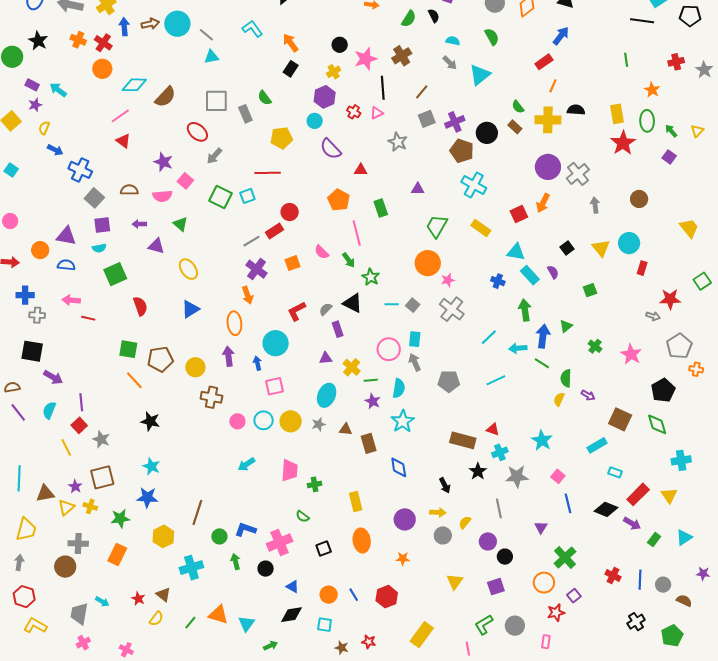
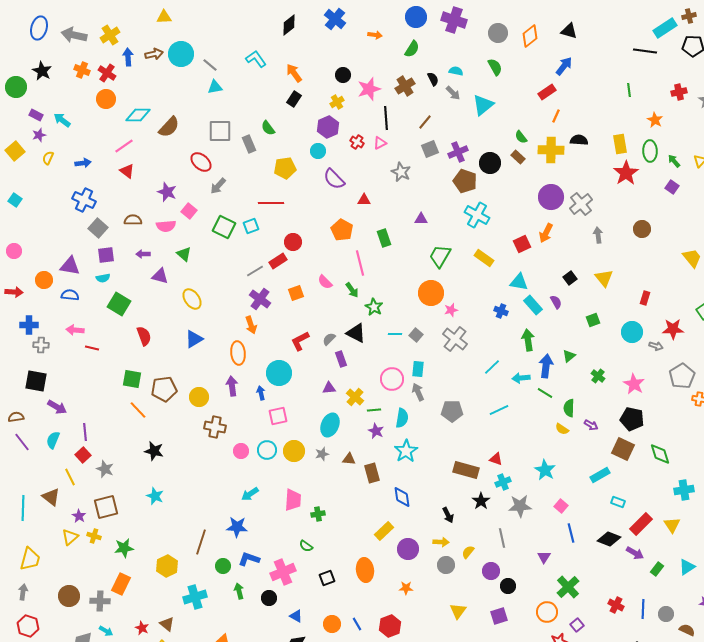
black semicircle: (434, 16) -> (433, 79), moved
blue arrow: (55, 150) -> (83, 163), moved, turned -35
cyan circle: (629, 243) -> (632, 332), moved
green square: (115, 274) -> (119, 304), turned -35
black pentagon: (663, 390) -> (632, 419), moved, turned -30
yellow semicircle: (559, 399) -> (562, 429), turned -80
brown triangle: (45, 493) -> (51, 497), moved, turned 48
blue star: (147, 497) -> (237, 527), moved
yellow rectangle: (356, 501) -> (384, 531), moved, turned 60
gray cross: (78, 543) -> (100, 601), moved

